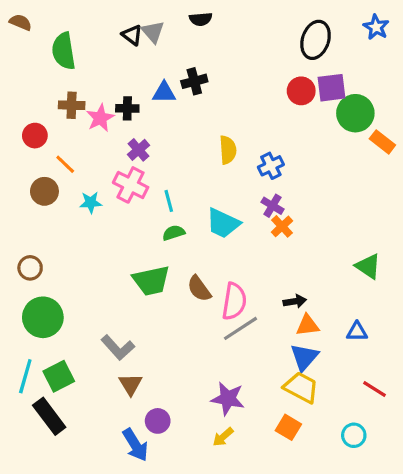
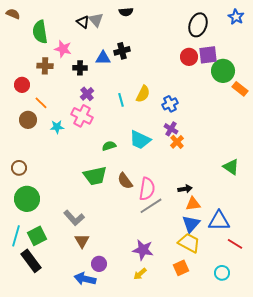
pink star: (100, 118) -> (63, 49), moved, turned -30
yellow semicircle: (228, 150) -> (143, 94), turned 30
cyan line: (169, 201) -> (121, 100), moved
blue triangle: (357, 332) -> (219, 221), moved, size x1.6
orange square: (288, 427) -> (181, 268), turned 35
blue arrow: (135, 445) -> (85, 279), turned 135

